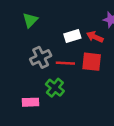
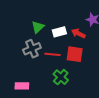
green triangle: (30, 20) -> (38, 27), moved
green cross: (55, 88) -> (61, 77), moved

